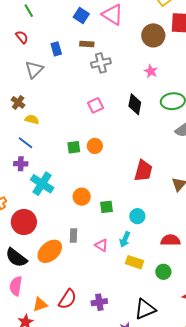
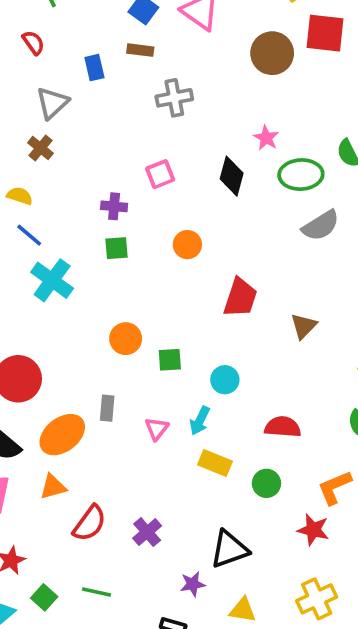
brown rectangle: (87, 44) -> (140, 50), moved
pink star: (151, 71) -> (266, 138), moved
brown cross: (18, 102) -> (40, 148), moved
yellow semicircle: (32, 119) -> (20, 196), moved
orange circle: (95, 146) -> (187, 245), moved
purple cross: (21, 164) -> (114, 206), moved
cyan cross: (42, 184) -> (52, 280), moved
pink triangle: (101, 245) -> (157, 429), turned 32
purple cross: (99, 302) -> (147, 532), turned -35
orange triangle: (40, 304) -> (53, 487), moved

